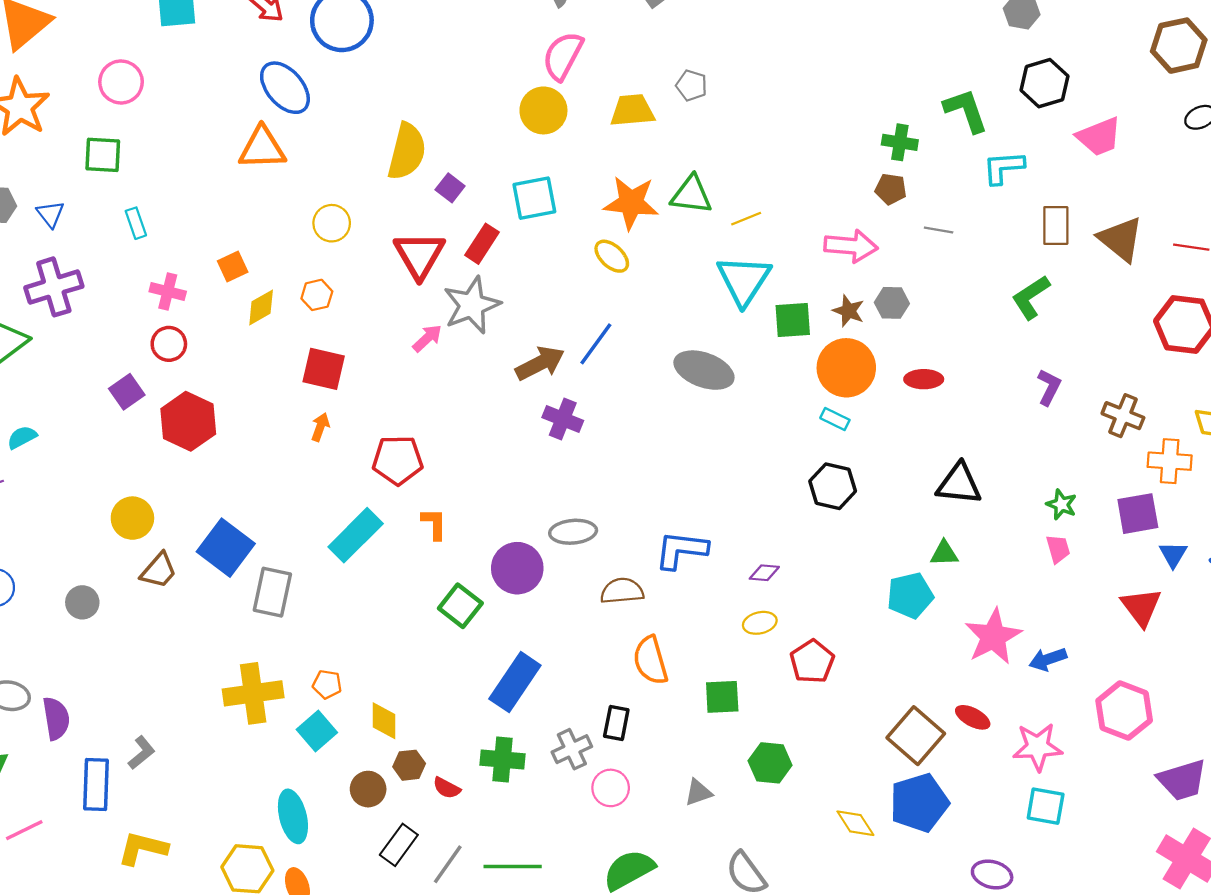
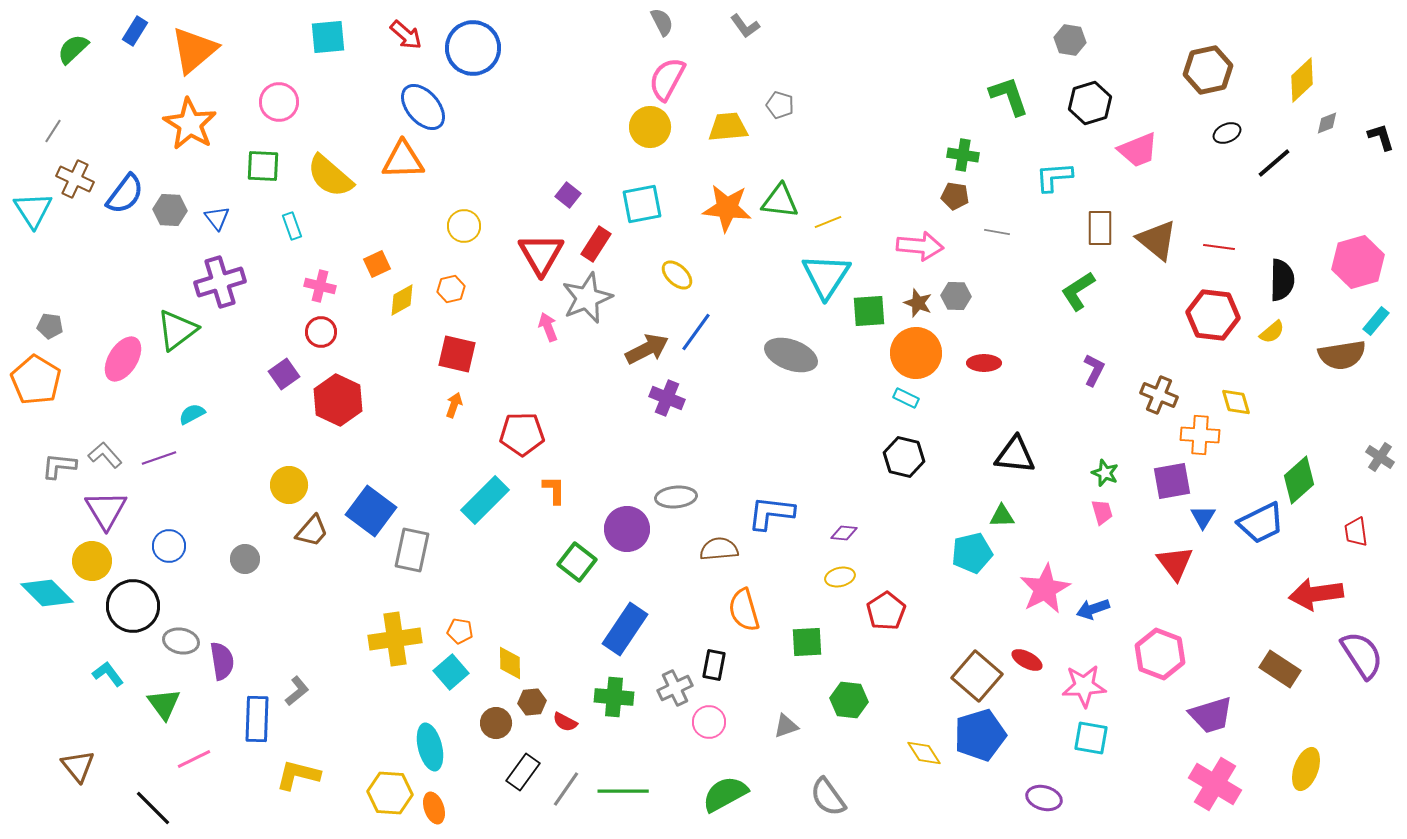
green L-shape: (966, 110) -> (1009, 96), moved
yellow semicircle: (407, 151) -> (330, 176), moved, turned 117
yellow ellipse: (612, 256) -> (677, 275), moved
pink arrow: (427, 338) -> (548, 327), turned -68

